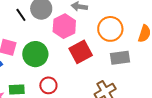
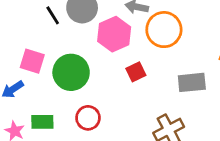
orange circle: (110, 29) -> (164, 30), moved
red square: (81, 52) -> (136, 72), size x0.6

